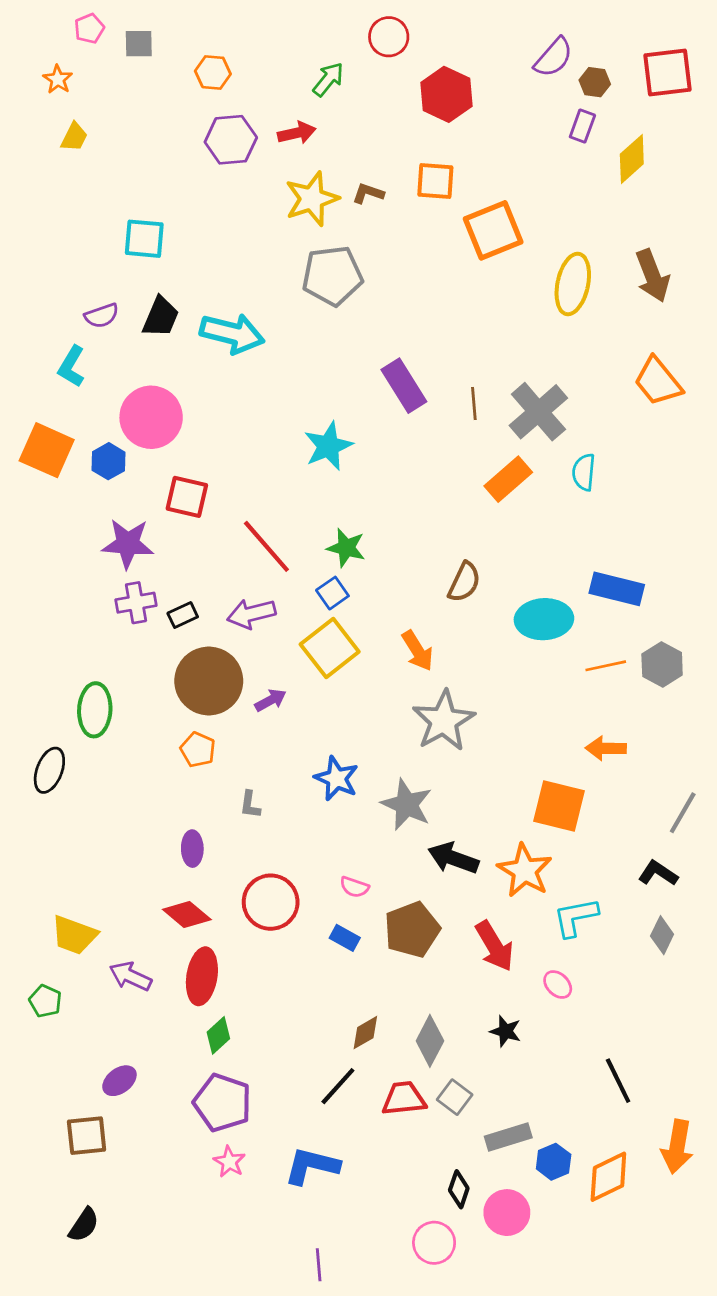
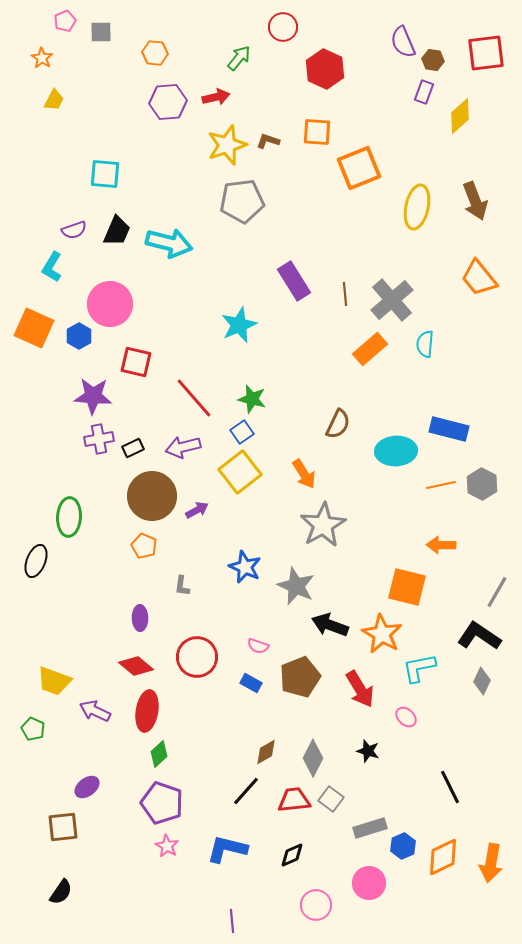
purple semicircle: (554, 57) -> (403, 42), turned 116
black L-shape: (658, 873) -> (479, 636), size x1.5
orange arrow: (677, 1147) -> (491, 863), moved
black diamond: (459, 1189) -> (292, 855), moved, turned 48

